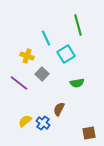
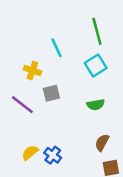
cyan square: (66, 54) -> (96, 65), moved
gray square: (42, 74) -> (51, 93), turned 32
brown semicircle: (59, 109) -> (102, 143), moved

